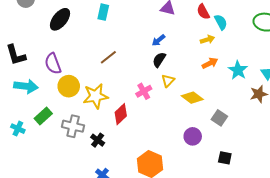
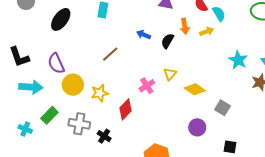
blue arrow: (158, 40) -> (144, 35), moved, turned 64
black semicircle: (159, 60) -> (167, 41), moved
orange arrow: (210, 63) -> (185, 26), moved, turned 112
yellow star: (96, 96) -> (100, 93), size x0.7

